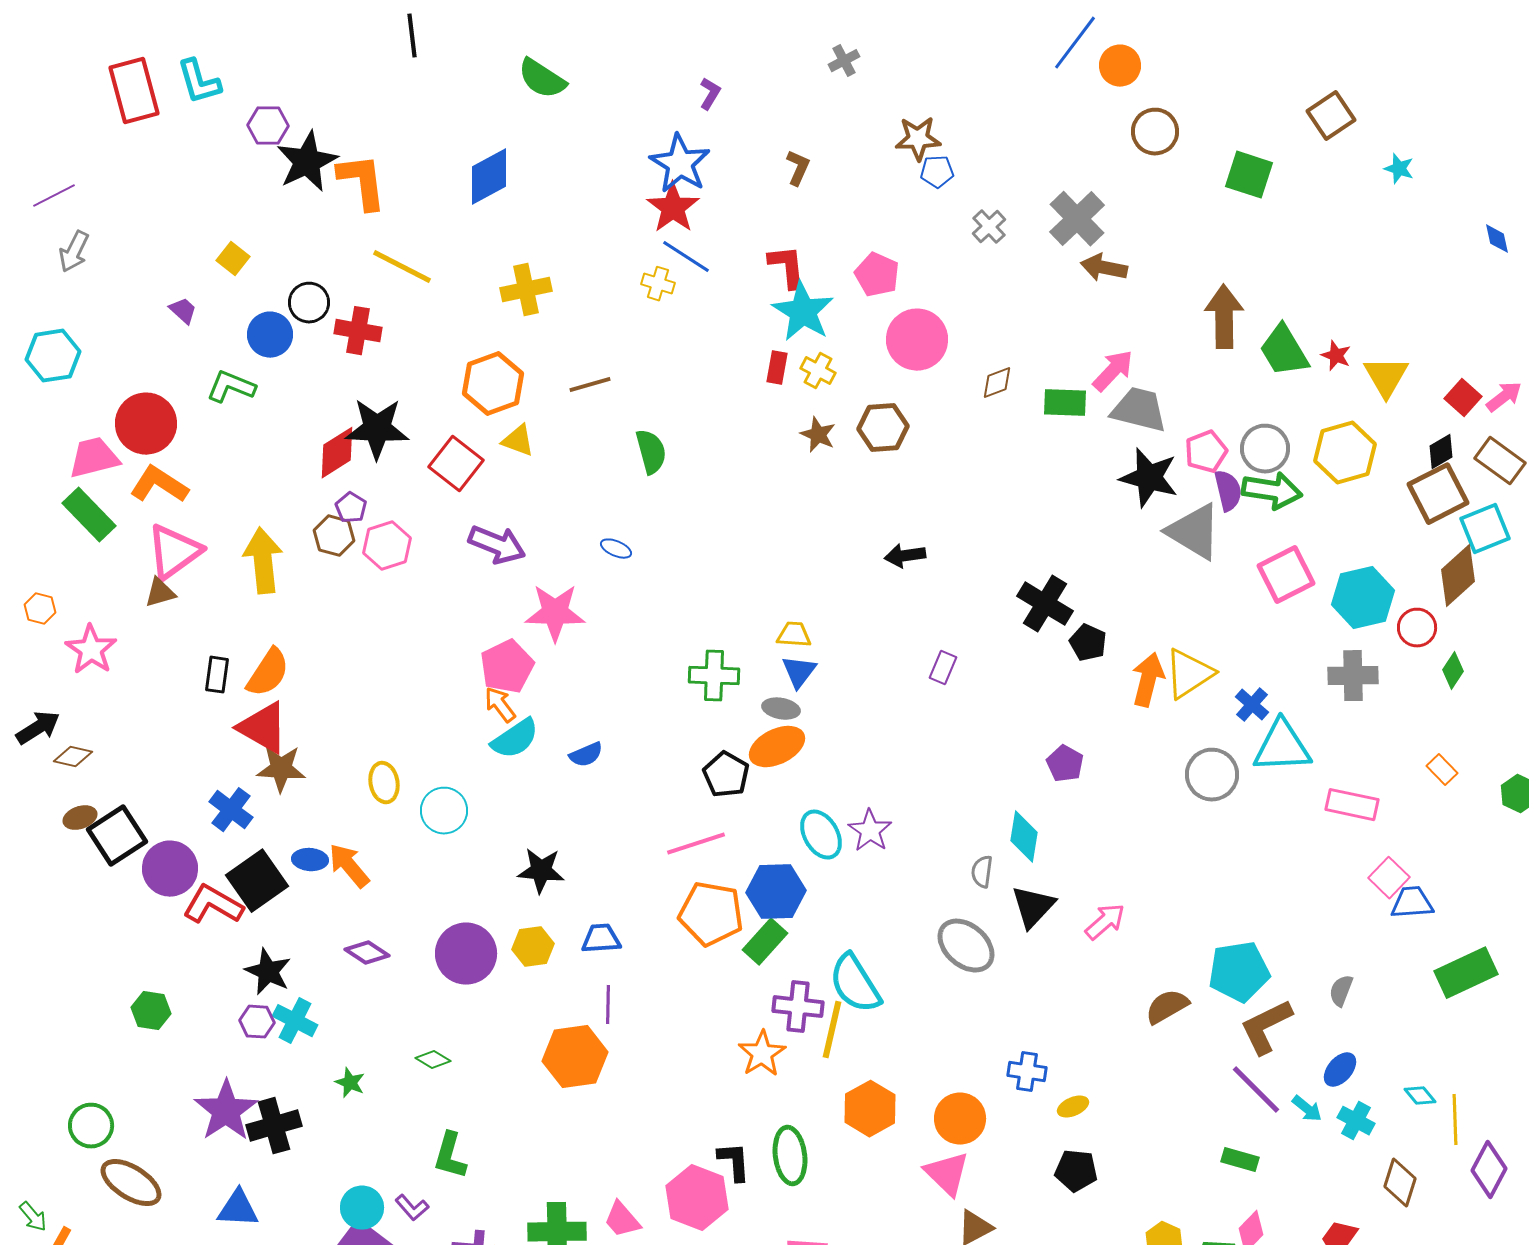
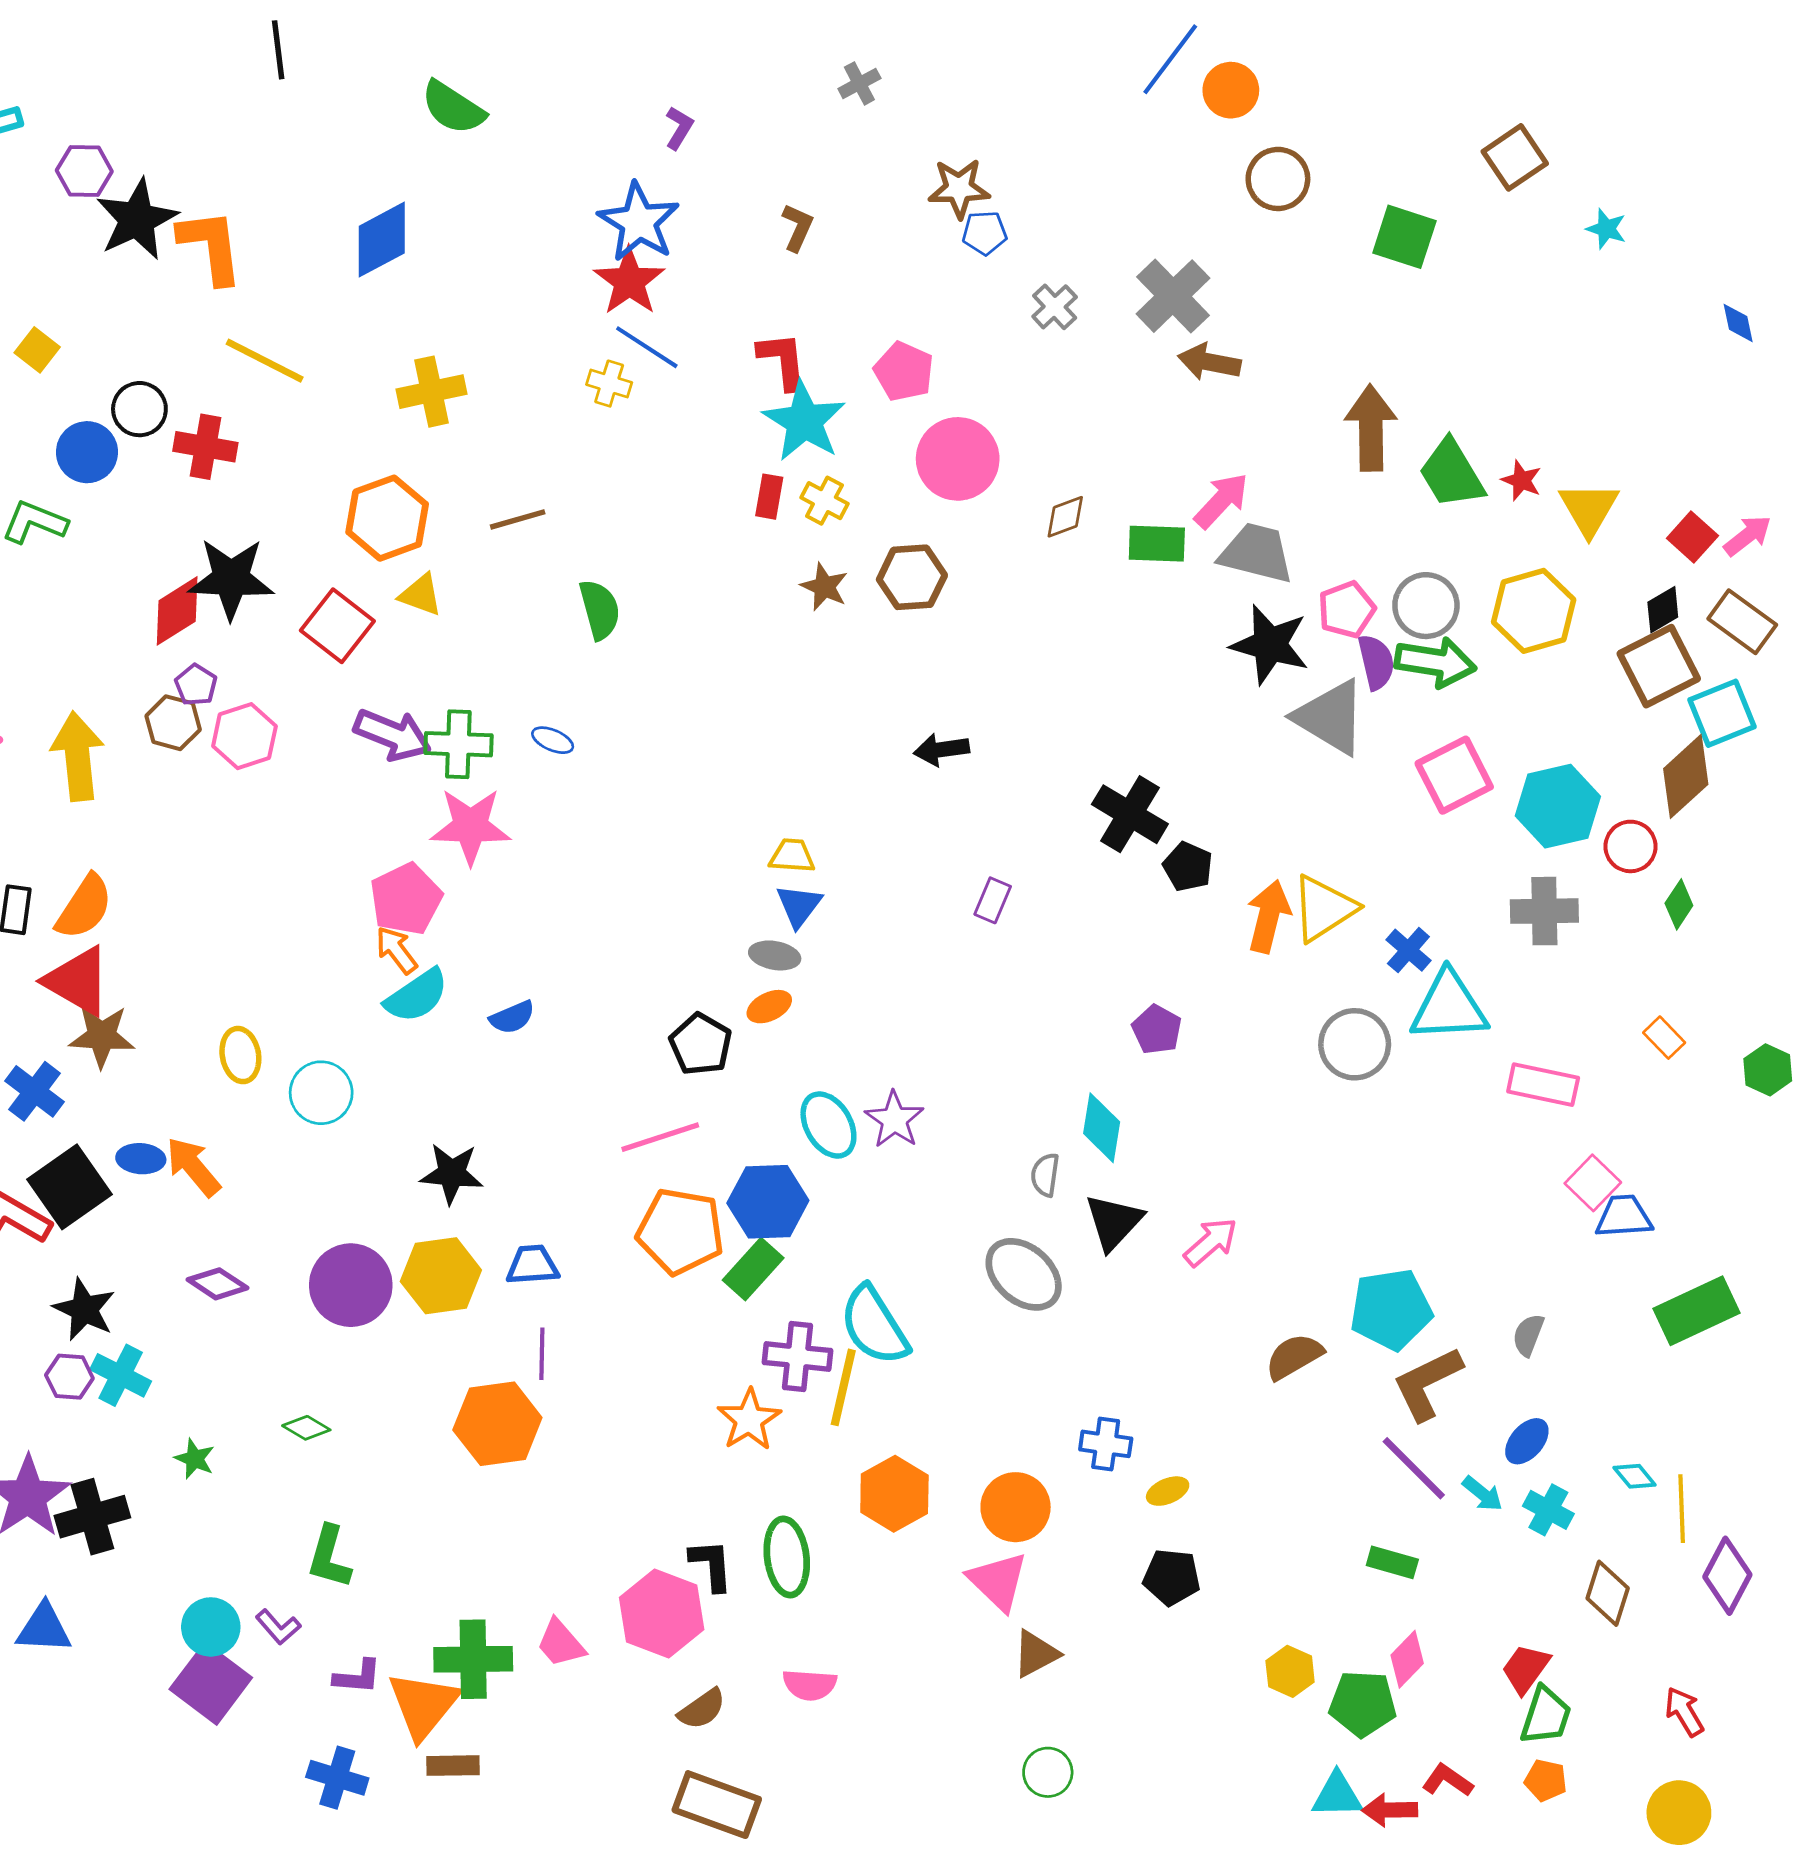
green cross: (714, 676) -> (458, 744), moved
orange ellipse: (777, 747) -> (769, 1007), size x0.6
yellow hexagon: (533, 947) -> (441, 1276), size x1.4

